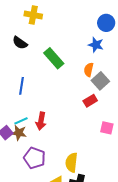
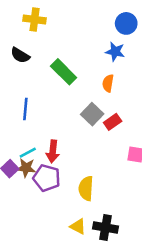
gray square: (100, 81) -> (92, 114), moved
purple pentagon: (35, 158) -> (47, 178), moved
yellow semicircle: (71, 162) -> (86, 188), moved

